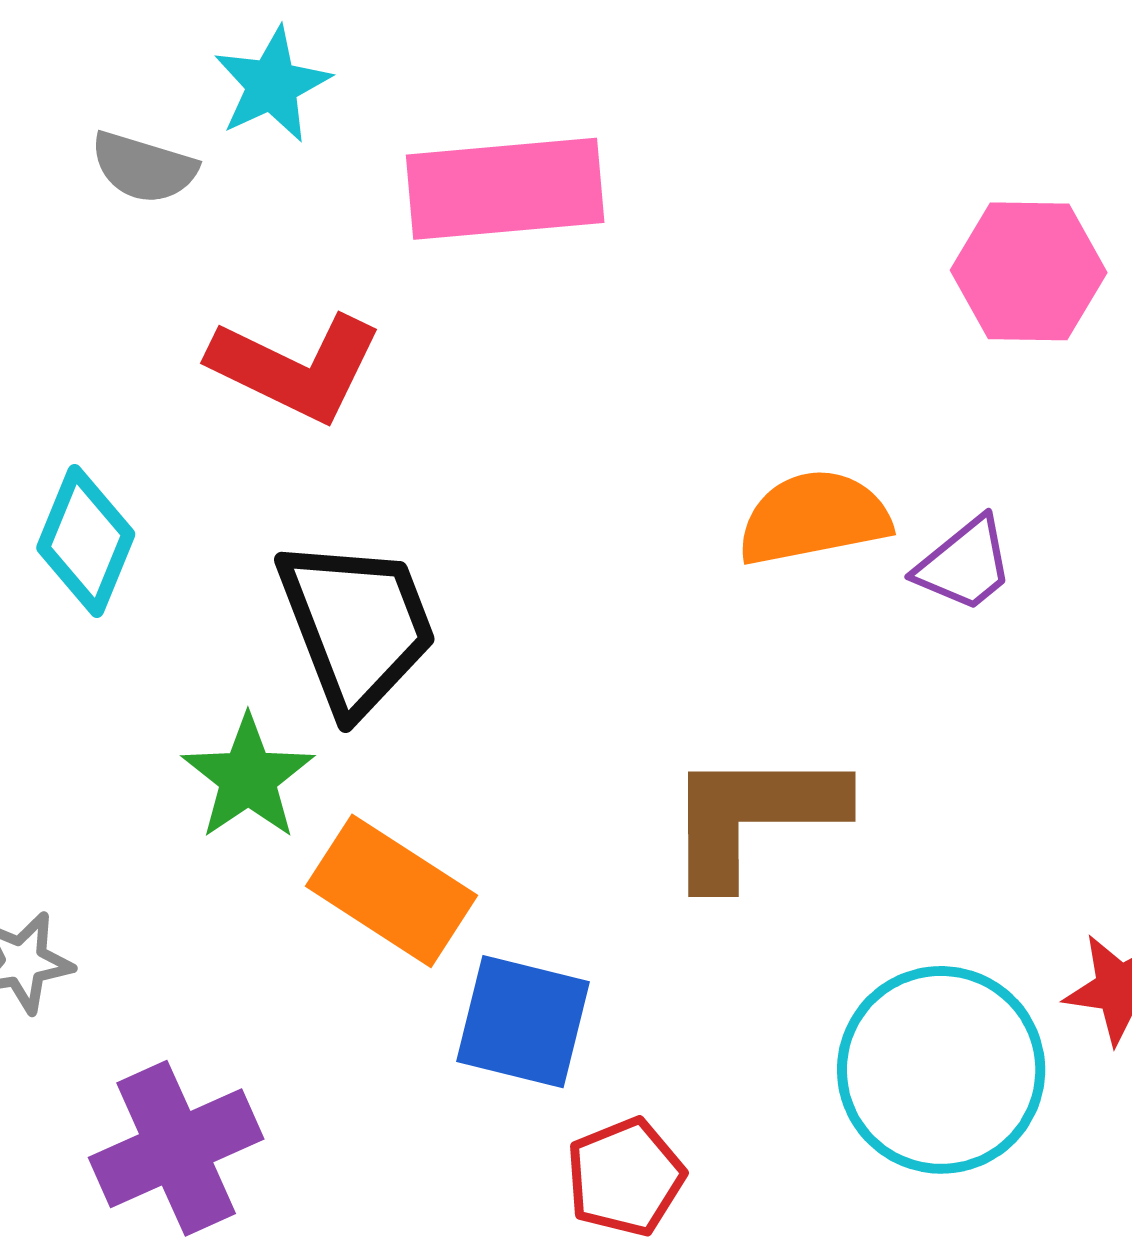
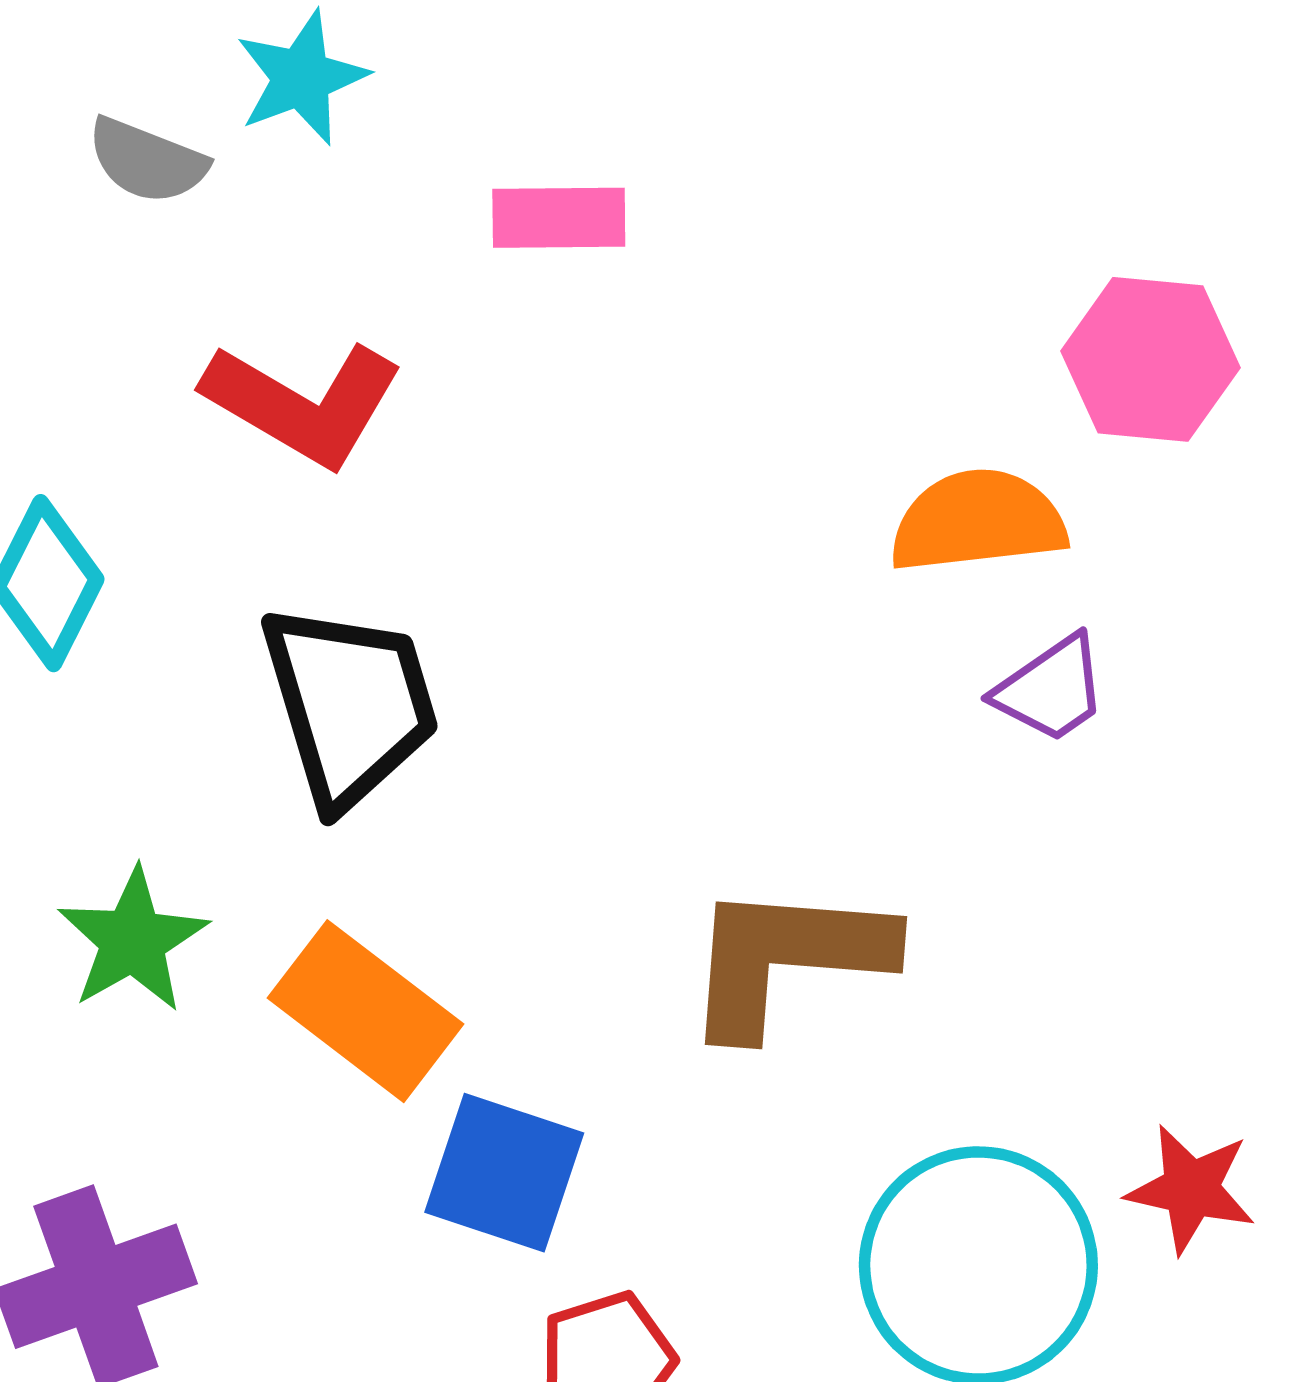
pink rectangle: (505, 189) -> (559, 218), size x0.6
orange semicircle: (814, 518) -> (978, 521), moved
green star: (248, 777) -> (133, 940), moved

